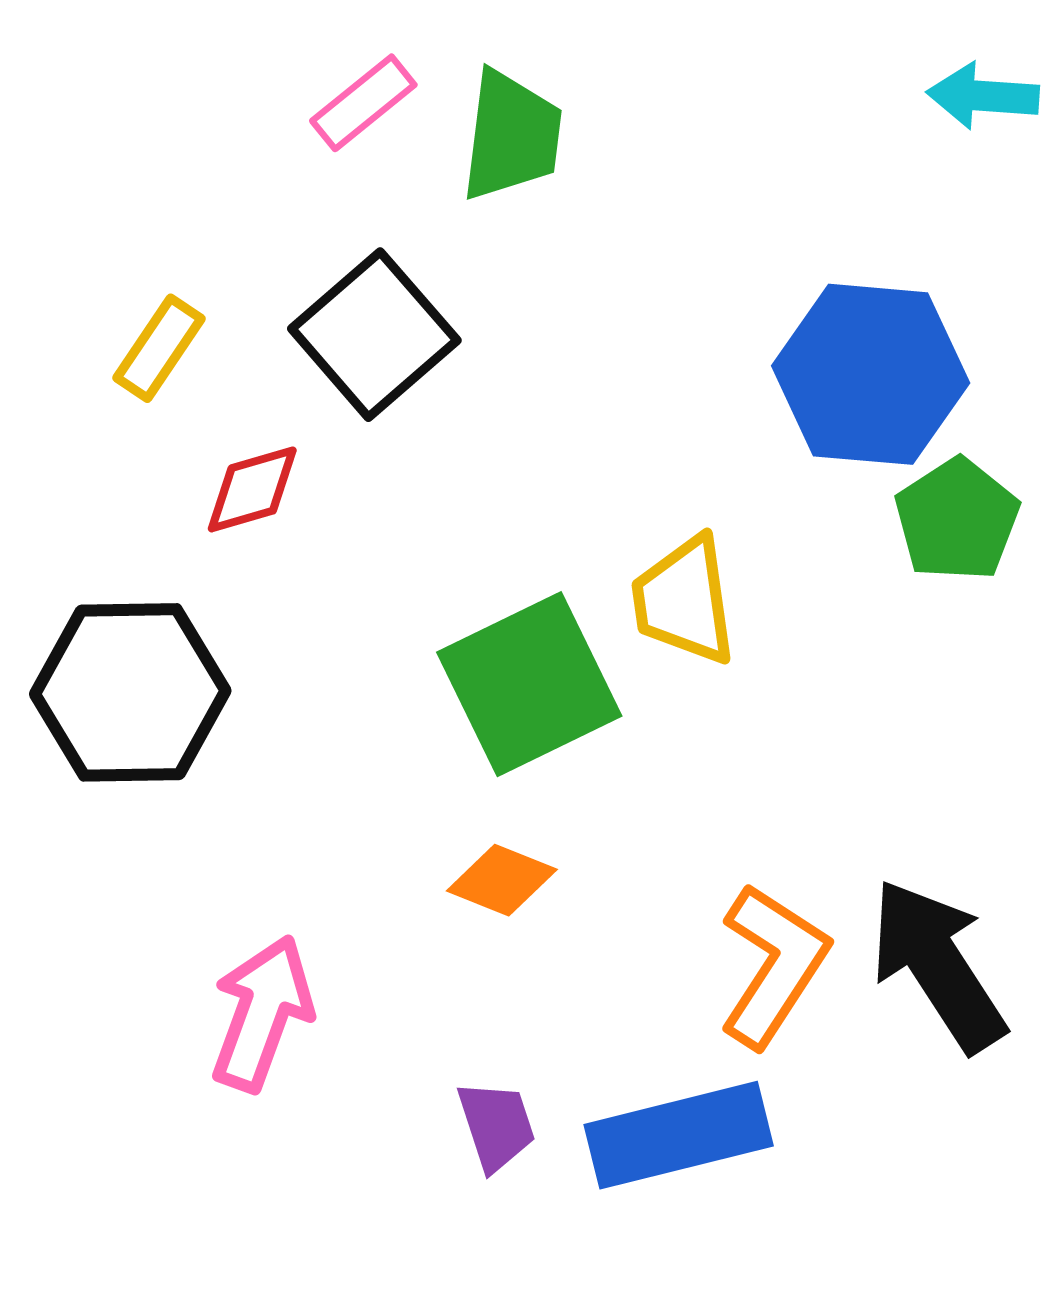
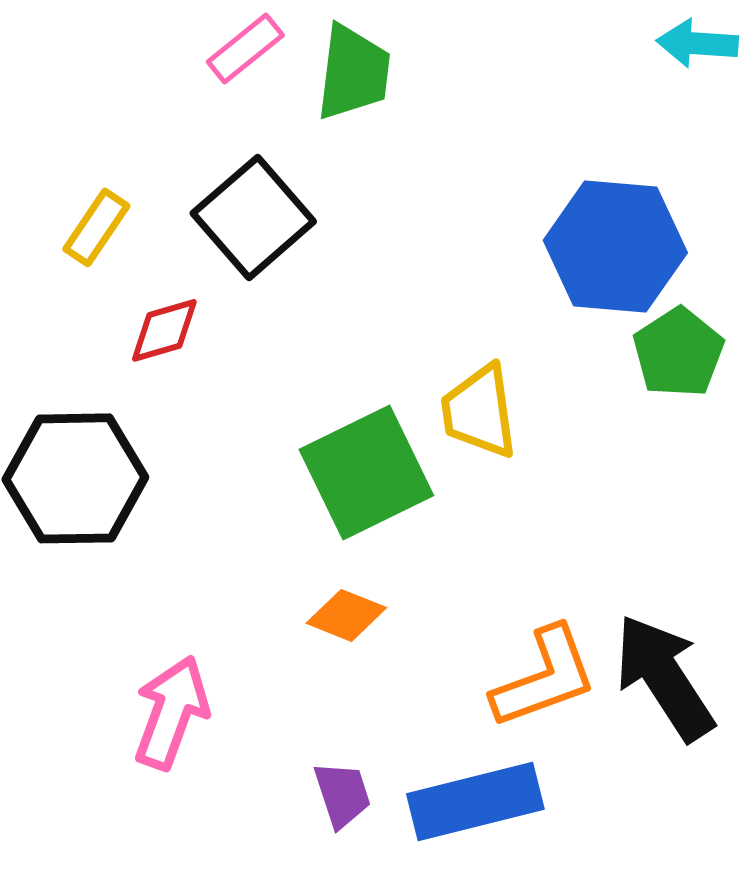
orange L-shape: (773, 965) -> (544, 677), turned 37

